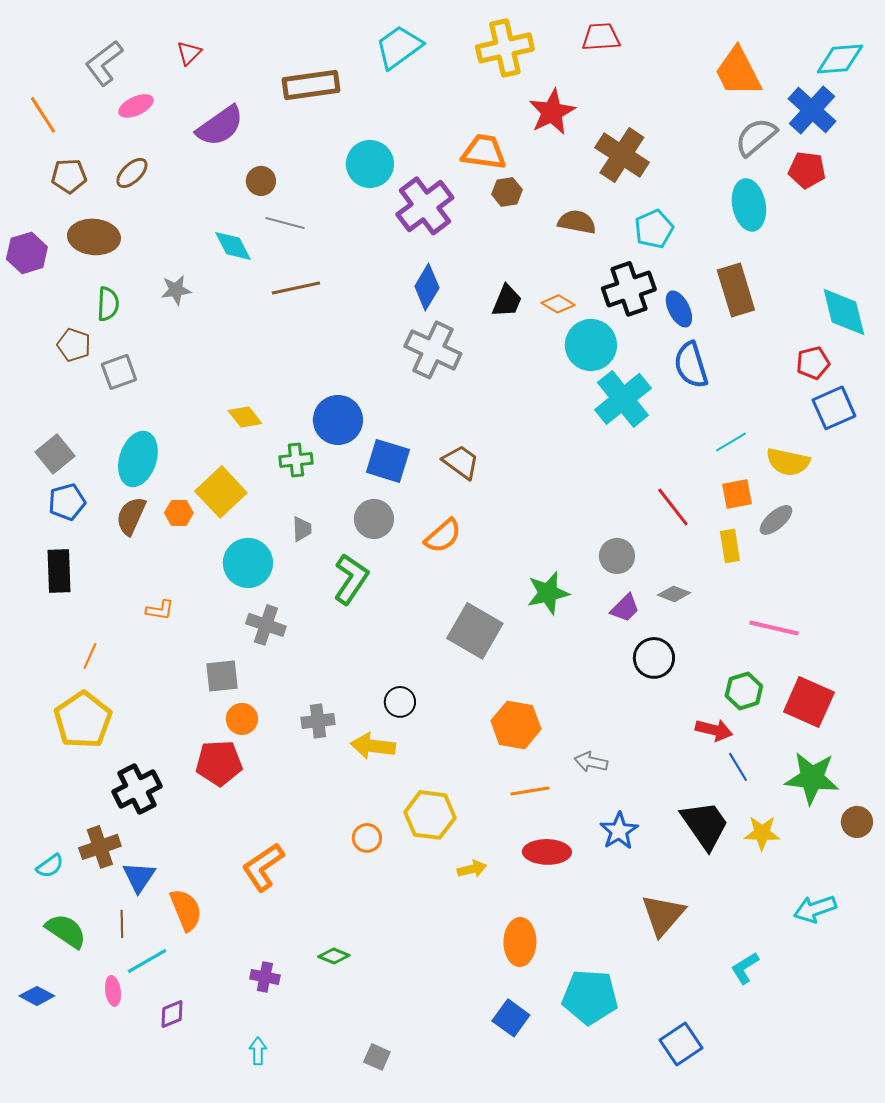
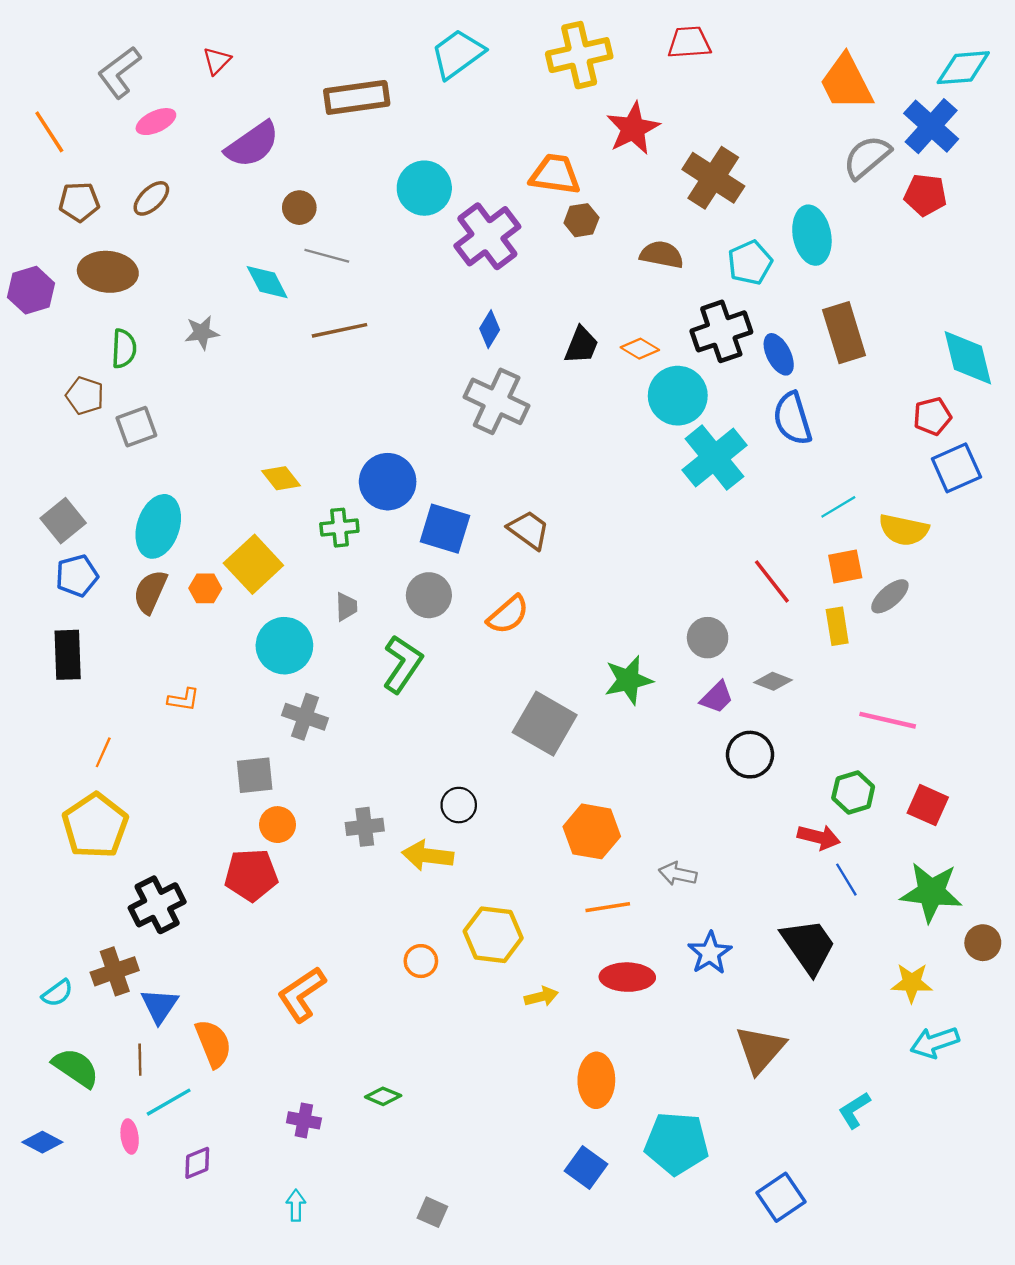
cyan ellipse: (749, 205) -> (812, 235), moved
blue diamond: (427, 287) -> (490, 329), size x0.7
red square: (809, 702) -> (928, 805), size x0.7
yellow star: (762, 833) -> (912, 983), moved

